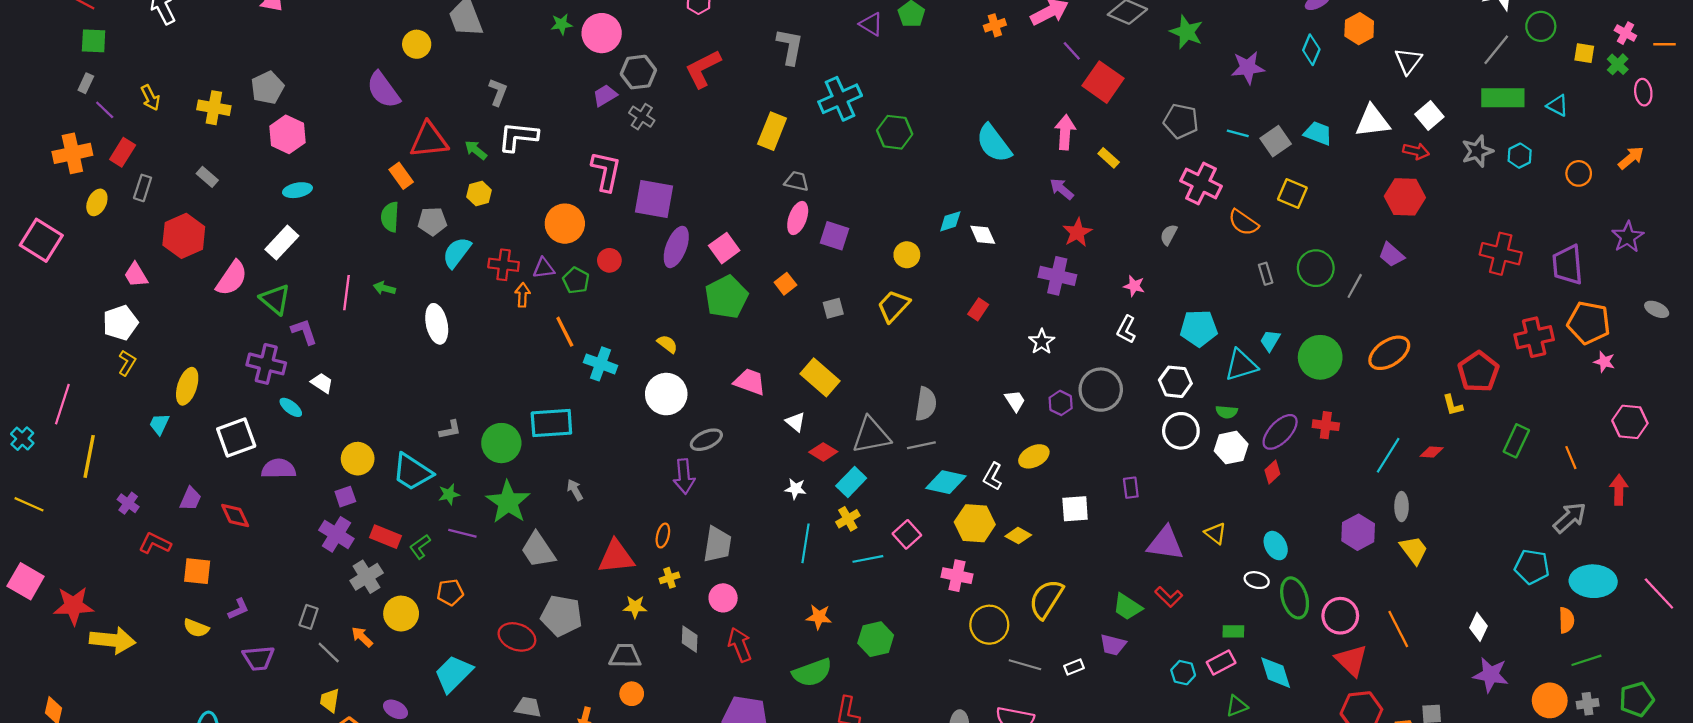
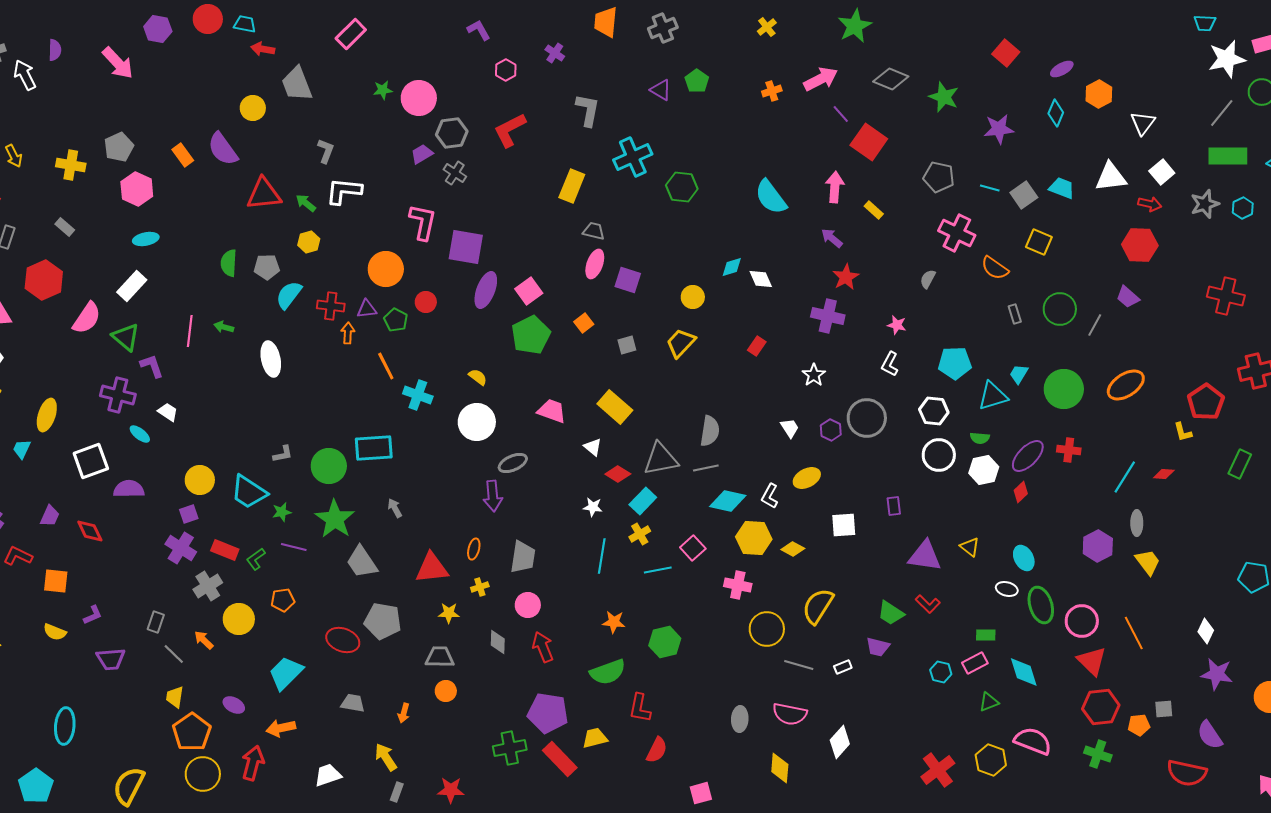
orange rectangle: (401, 176) -> (183, 155), moved

